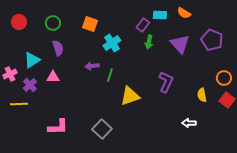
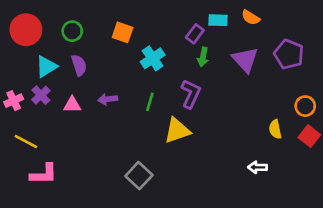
red circle: (19, 22) -> (26, 30), size x1.5
cyan triangle: (32, 60) -> (46, 67), moved
purple arrow: (92, 66) -> (108, 99), moved
purple L-shape: (166, 82) -> (191, 94), moved
purple cross: (30, 85) -> (41, 95), moved
yellow line: (19, 104) -> (26, 141), turned 30
pink L-shape: (58, 127) -> (44, 174), moved

